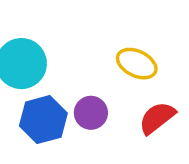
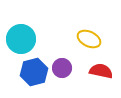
red semicircle: (157, 118) -> (101, 71), turned 50

